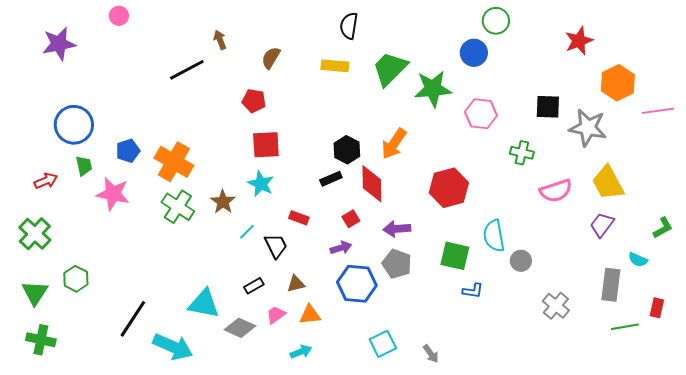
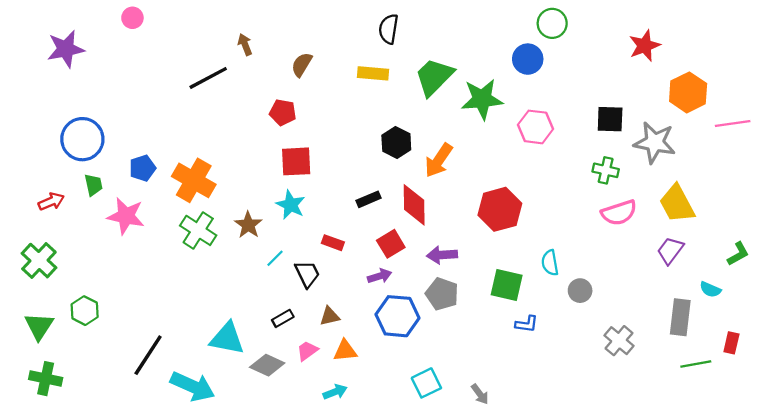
black hexagon: (347, 150) -> (396, 143), moved
green cross: (522, 153) -> (606, 170), moved
red square: (351, 219) -> (391, 244), size x1.4
cyan semicircle: (494, 236) -> (550, 263), size x0.7

